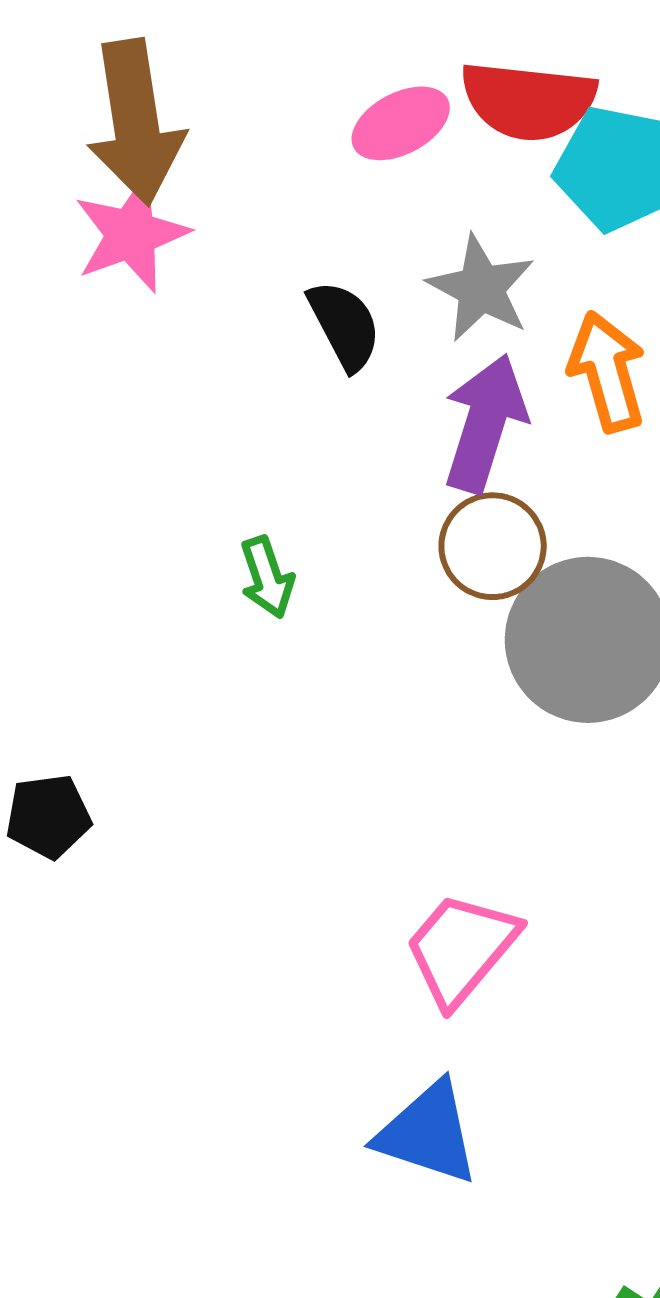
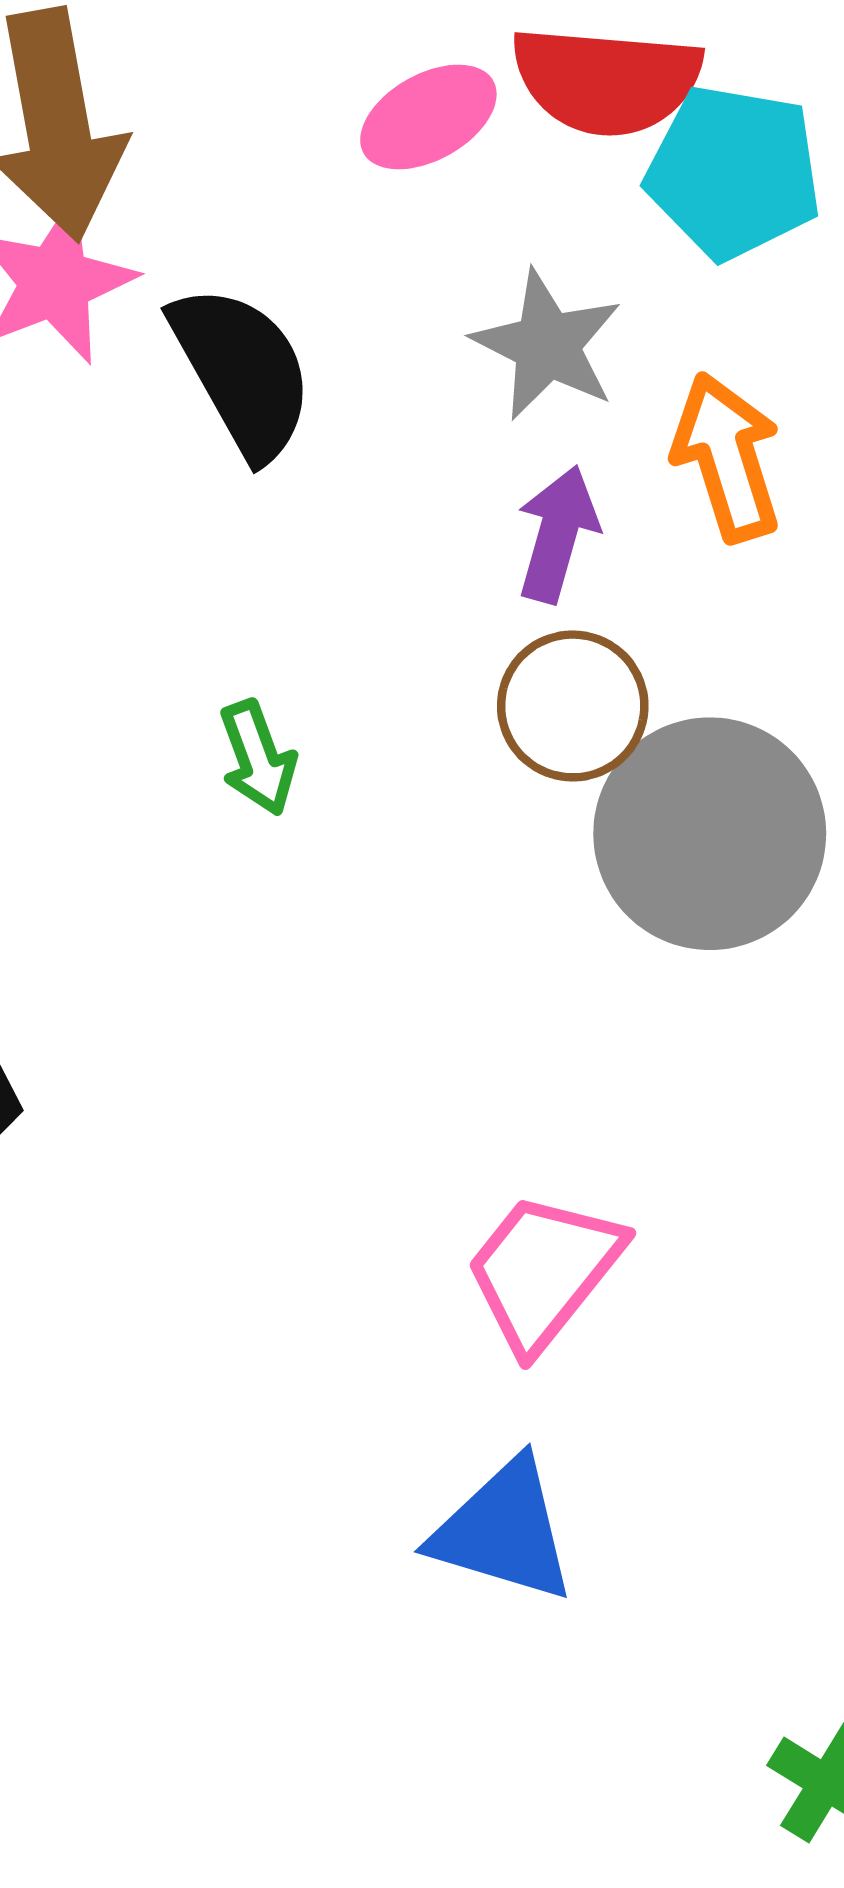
black semicircle: (344, 325) -> (242, 371), moved, size x1.4
purple arrow: (485, 423) -> (557, 534), size x0.7

